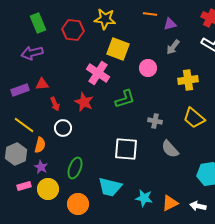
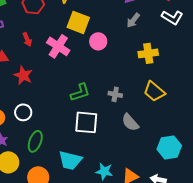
pink circle: (148, 68) -> (98, 41), moved
green L-shape: (125, 99) -> (80, 92), moved
red star: (84, 102) -> (23, 75), moved
red arrow: (55, 104) -> (27, 39), moved
white circle: (63, 128) -> (23, 112), moved

